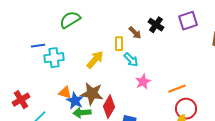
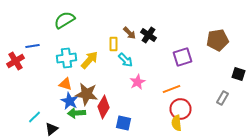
purple square: (188, 21) -> (182, 57), moved
black cross: (156, 25) -> (148, 35), moved
cyan cross: (54, 58) -> (66, 58), moved
orange triangle: (65, 93) -> (66, 84), moved
red cross: (21, 100) -> (16, 61), moved

